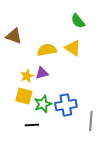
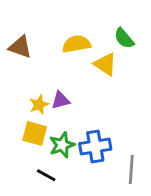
green semicircle: (78, 21) -> (124, 38), moved
yellow semicircle: (47, 50) -> (76, 44), moved
black line: (32, 125) -> (46, 175), turned 32

